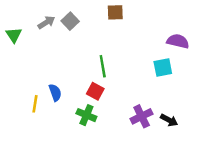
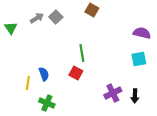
brown square: (115, 12) -> (92, 10), turned 32
cyan square: (163, 67) -> (139, 59), moved
green cross: (86, 115) -> (47, 103), moved
black arrow: (169, 120) -> (135, 96), turned 64

